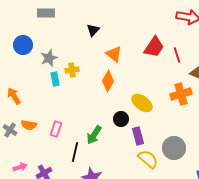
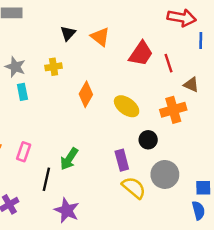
orange triangle: (114, 54) -> (100, 37), moved
gray star: (49, 58) -> (15, 67), turned -30
yellow cross: (72, 70) -> (54, 67), moved
yellow ellipse: (142, 103) -> (127, 106), moved
black circle: (121, 119) -> (148, 140), moved

